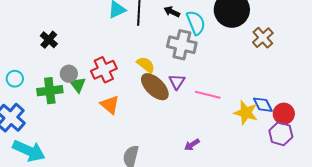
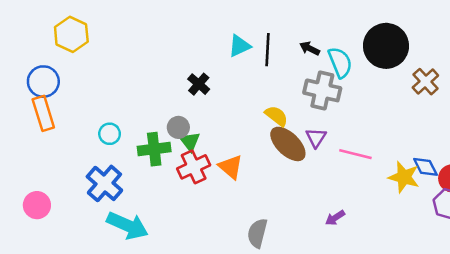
black cross: (49, 40) -> (199, 84), moved
red cross: (104, 70) -> (194, 167), moved

